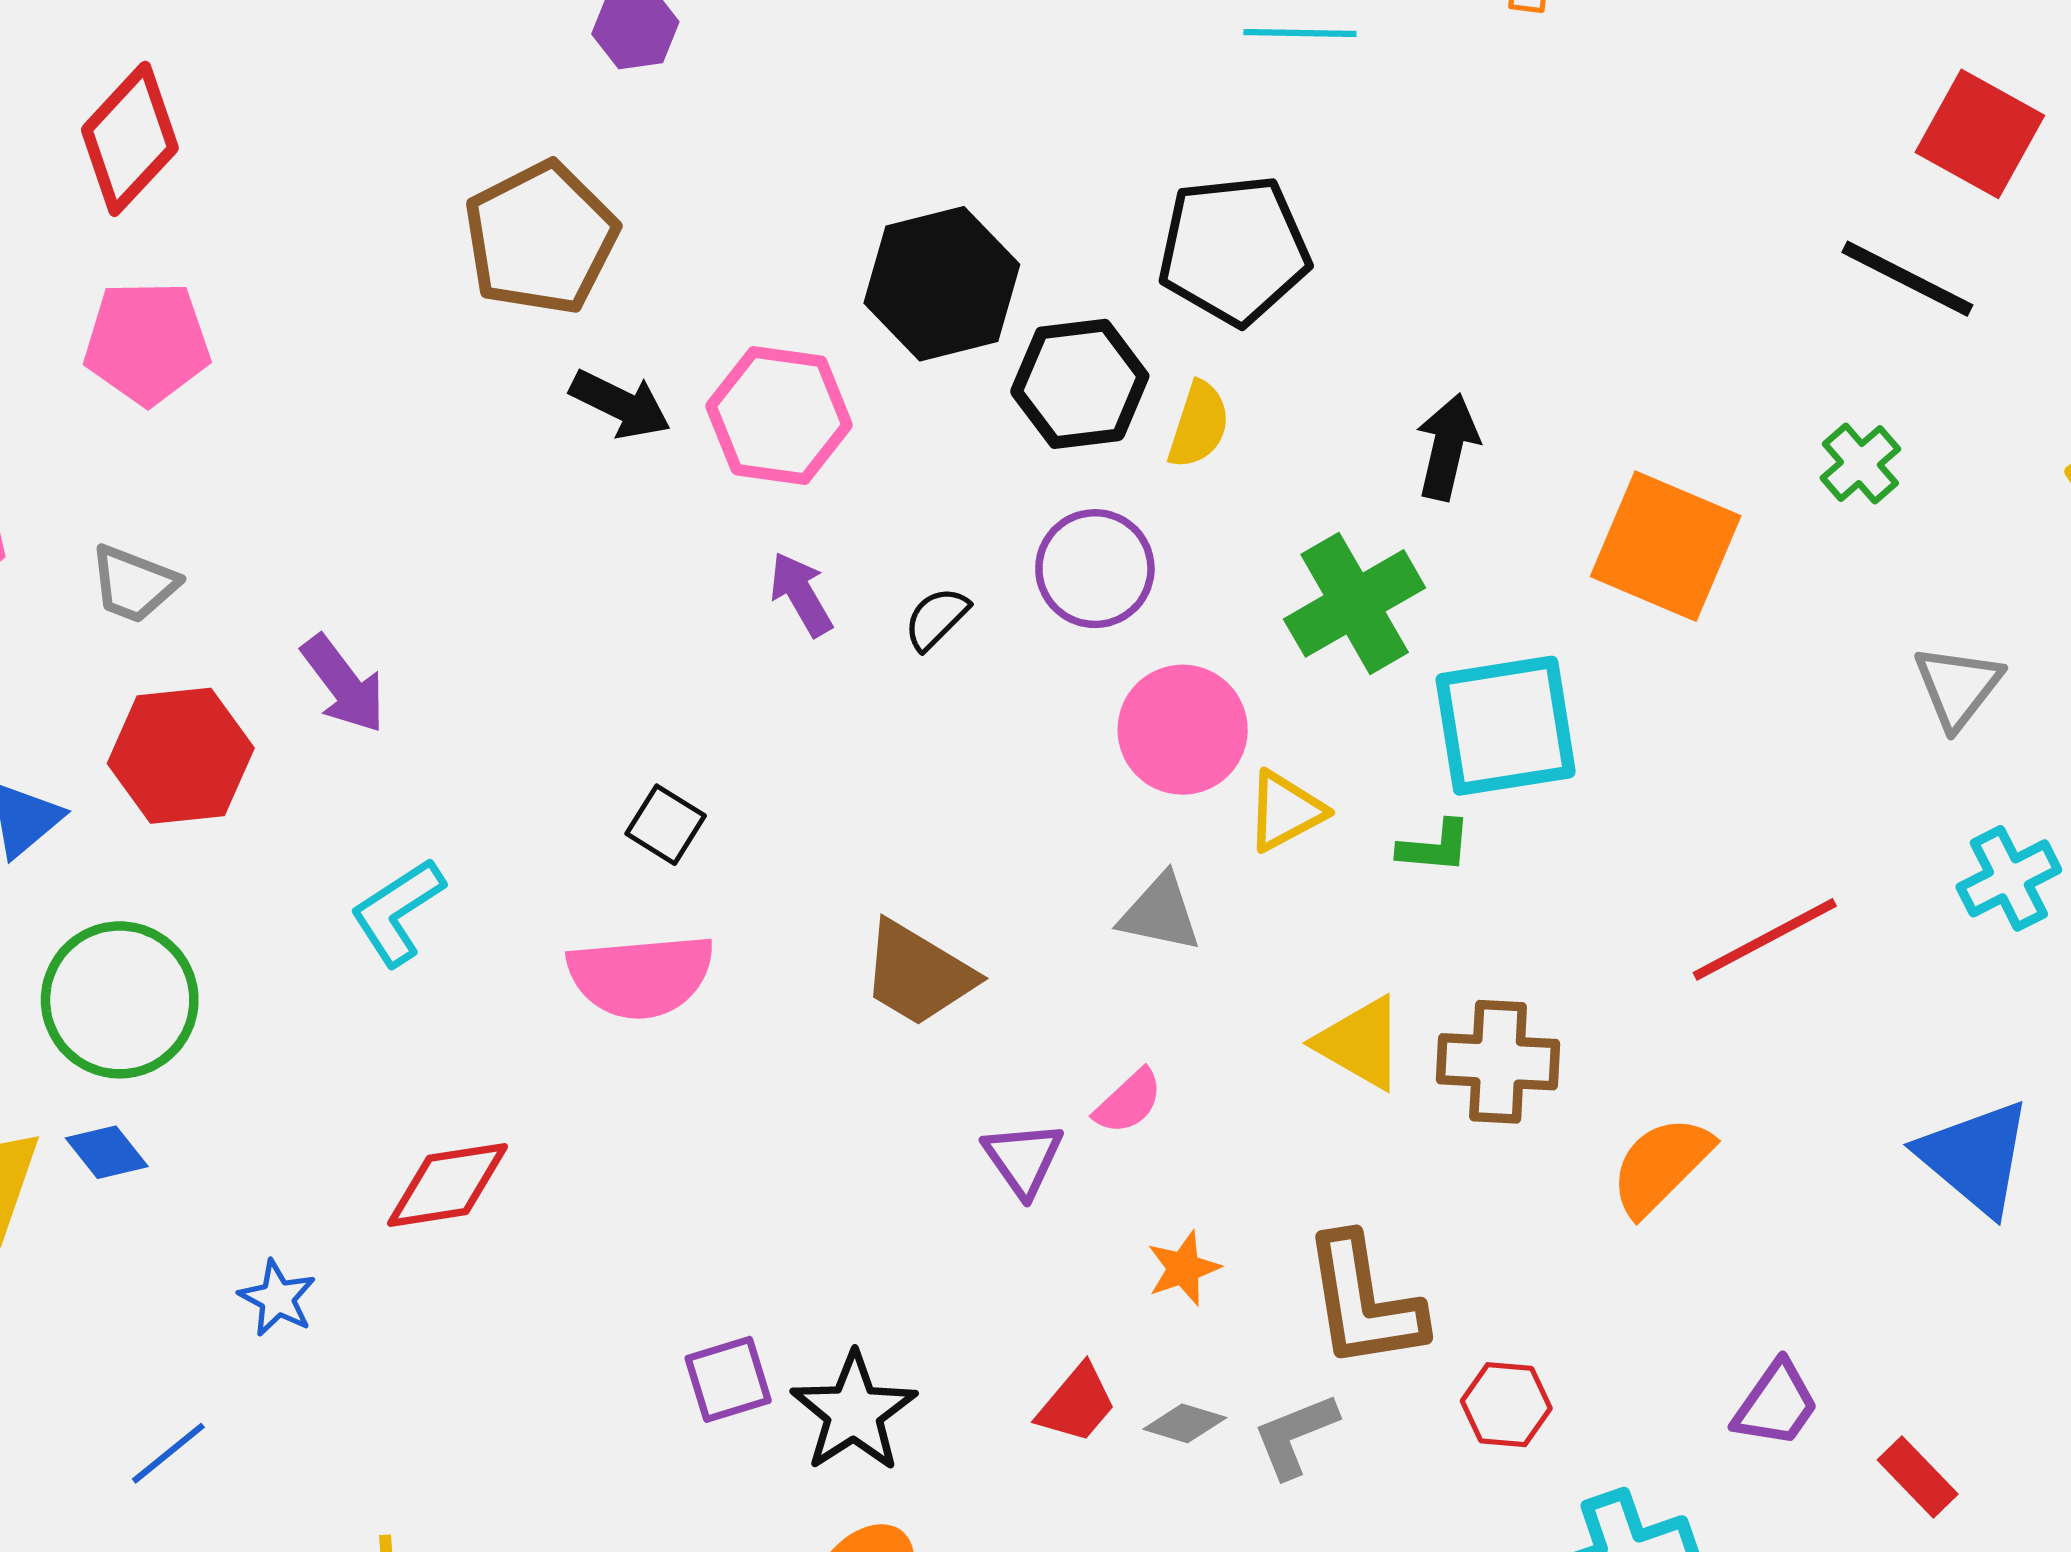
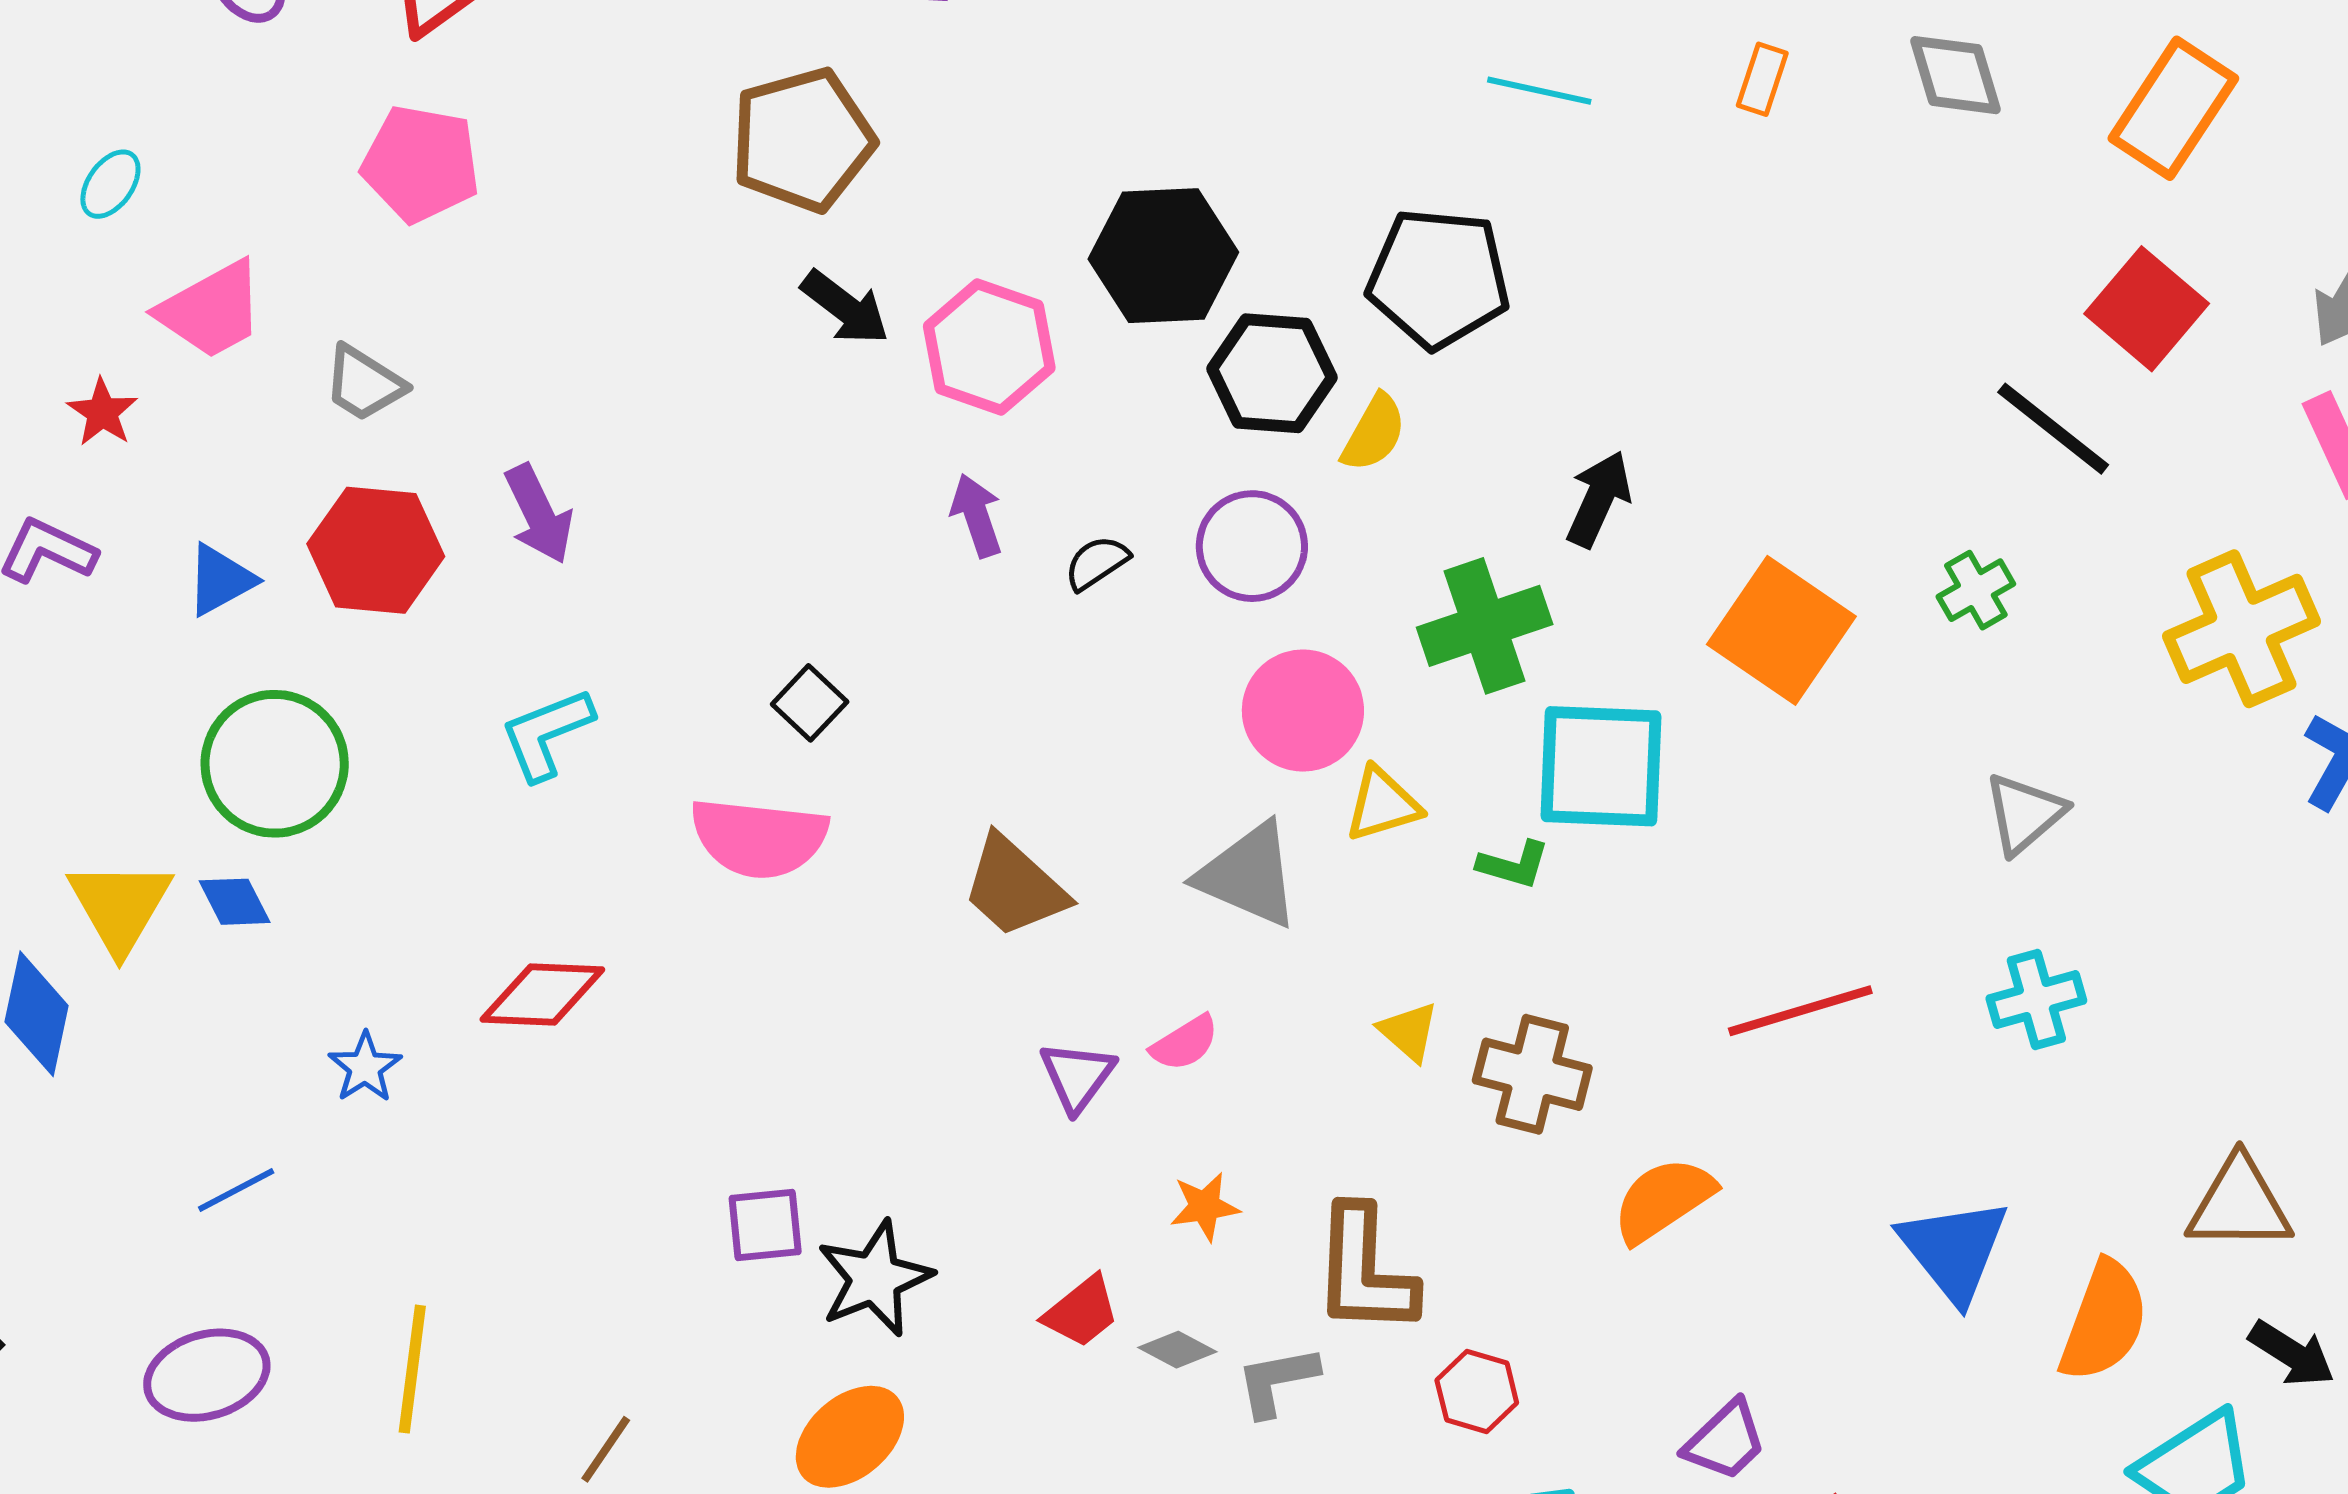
gray triangle: (1160, 913) -> (1248, 875), size x1.4
yellow triangle: (1360, 1043) -> (1409, 1032), size x0.7

